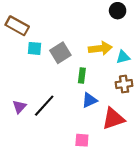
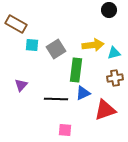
green rectangle: (82, 75) -> (76, 70), size x1.6
black line: (44, 106) -> (56, 99), moved, turned 50
purple triangle: (19, 107) -> (21, 85), moved
pink square: (82, 140) -> (65, 130), moved

